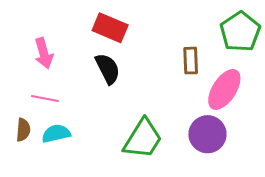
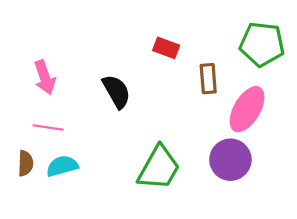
red rectangle: (110, 28) -> (166, 48), moved, size x0.7
green pentagon: (240, 32) -> (262, 44), turned -30

